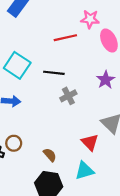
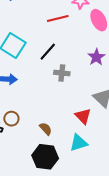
black line: (54, 73) -> (48, 52), turned -54
gray cross: (68, 96) -> (62, 73), turned 35

